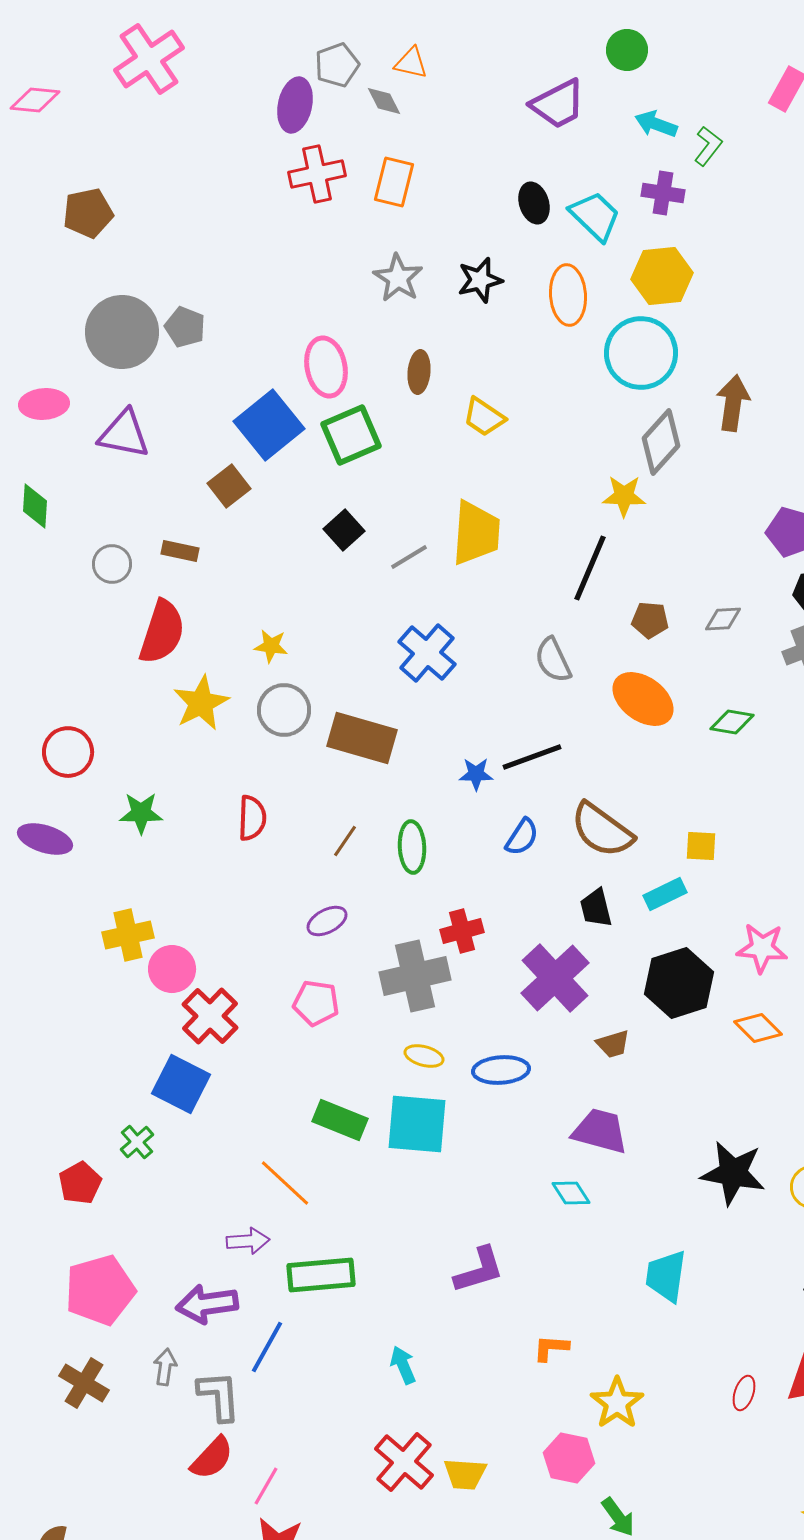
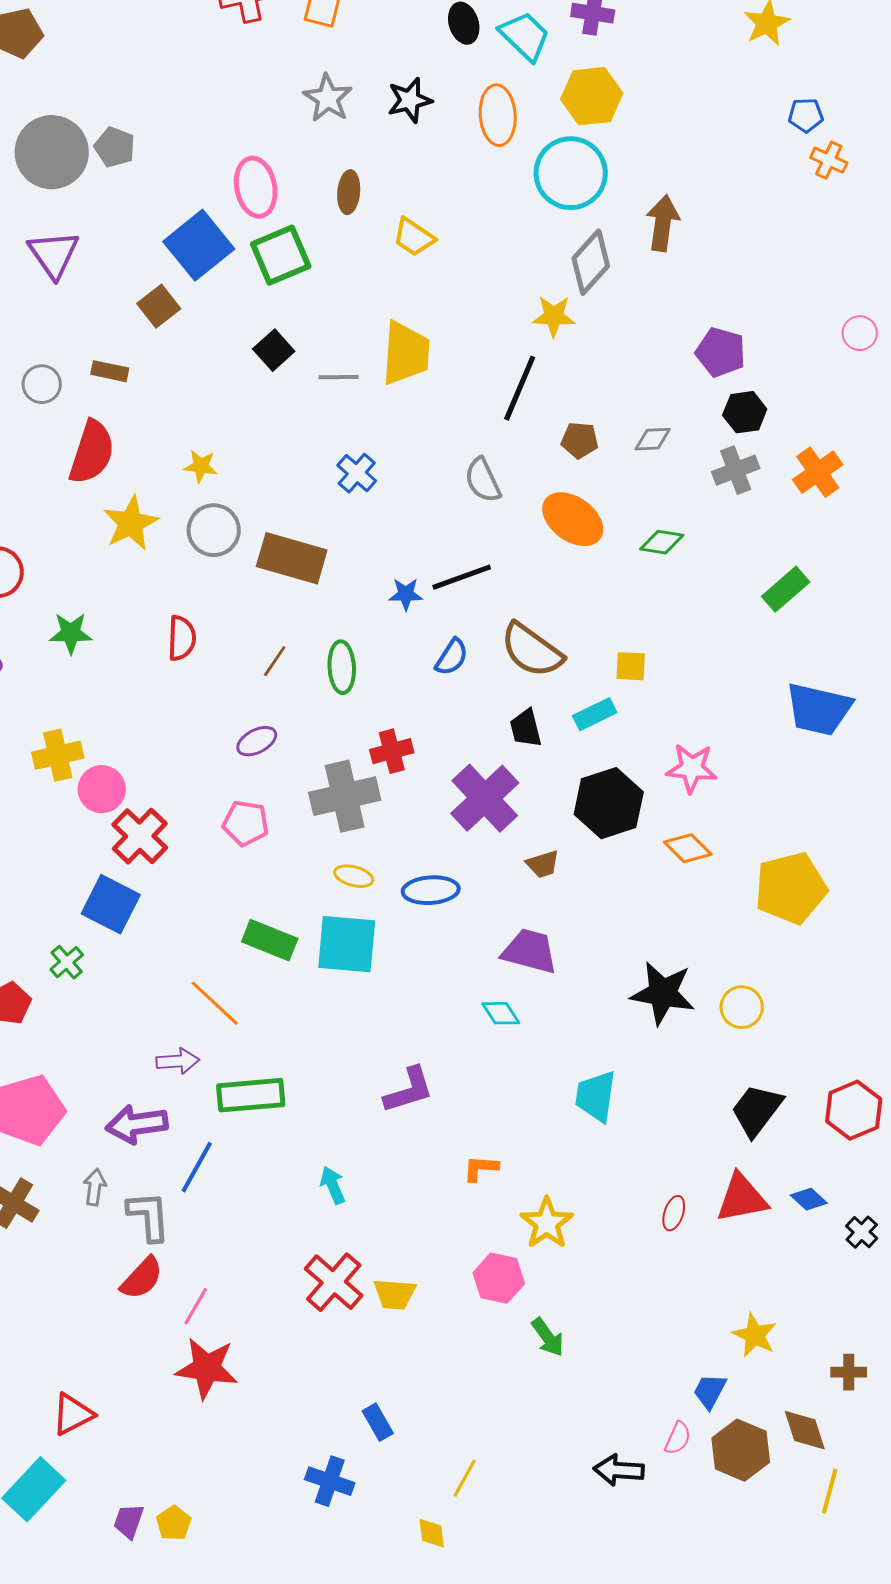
purple triangle: (124, 434) -> (54, 254), turned 44
gray line: (409, 557) -> (339, 377), turned 30
blue cross: (427, 653) -> (357, 473), size x0.7

